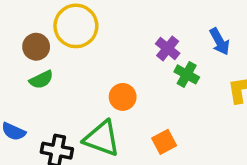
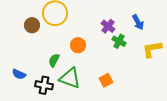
green semicircle: (41, 80) -> (54, 60), moved, turned 144
orange circle: (123, 97) -> (78, 45), moved

